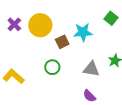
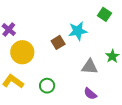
yellow circle: (40, 25) -> (22, 52), moved
green circle: (52, 67) -> (47, 86), moved

